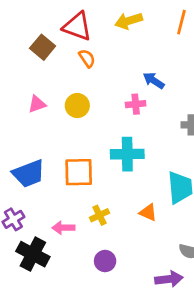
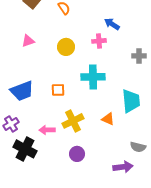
yellow circle: (77, 106) -> (66, 47), moved
orange square: (79, 172) -> (58, 90), size x0.6
yellow cross: (99, 215) -> (73, 121), size x1.5

